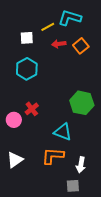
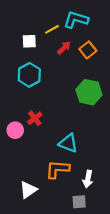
red arrow: (59, 44) -> (64, 48), turned 144
green hexagon: (82, 103) -> (89, 92), moved
white triangle: (15, 160) -> (28, 190), moved

